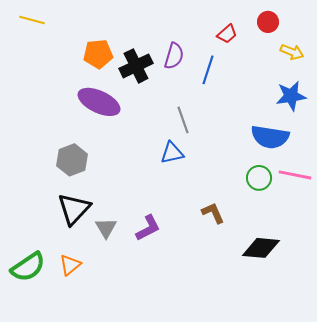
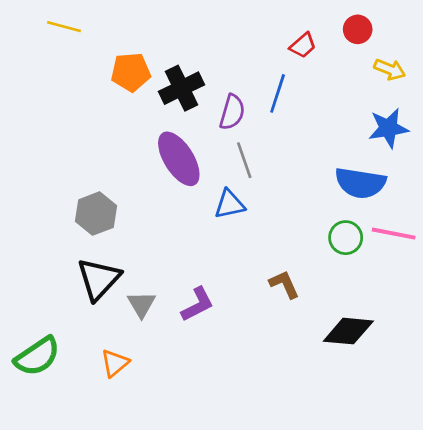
yellow line: (32, 20) -> (64, 27), moved
purple semicircle: (174, 56) -> (232, 112), moved
purple ellipse: (99, 102) -> (179, 159), moved, turned 33
orange triangle: (70, 265) -> (115, 363), moved

